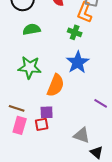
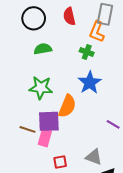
purple square: (47, 112) -> (49, 121), moved, size x1.6
red square: (42, 124) -> (60, 162), moved
pink rectangle: (20, 125) -> (45, 138), moved

